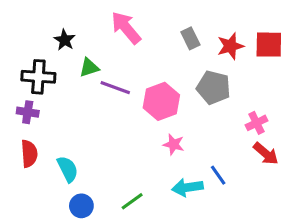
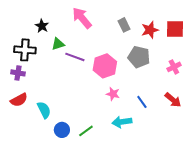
pink cross: (257, 123) -> (174, 67), moved
red semicircle: (29, 154) -> (19, 100), turned 66
blue line: (218, 175) -> (142, 102), moved
blue circle: (81, 206) -> (62, 130), moved

